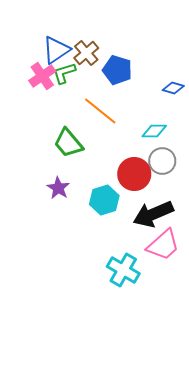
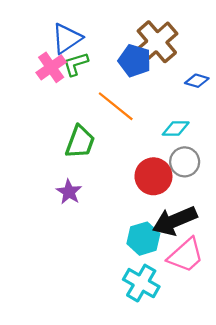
brown cross: (86, 53) -> (157, 42), moved, size x1.5
green trapezoid: (68, 143) -> (80, 142), turned -120
cyan hexagon: (104, 200) -> (143, 239), moved

